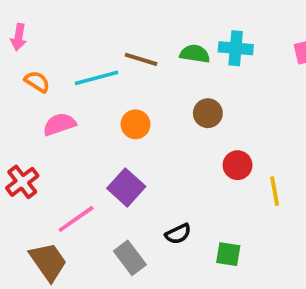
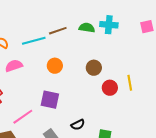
brown line: (141, 59) -> (58, 31), turned -36
brown circle: (208, 113) -> (94, 68), moved
purple square: (126, 187) -> (50, 100), turned -30
yellow line: (275, 191) -> (130, 83), moved

